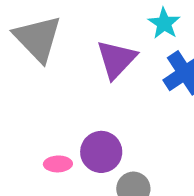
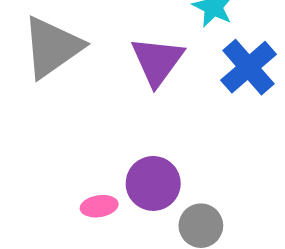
gray triangle: (38, 38) -> (52, 47), turned 46

